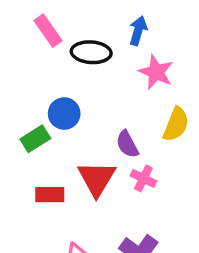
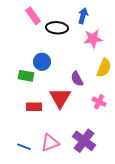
pink star: (156, 72) -> (93, 39), turned -30
green rectangle: (35, 139) -> (26, 76), turned 42
pink cross: (143, 178) -> (99, 102), moved

